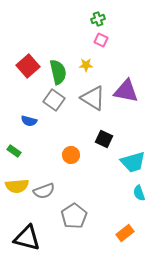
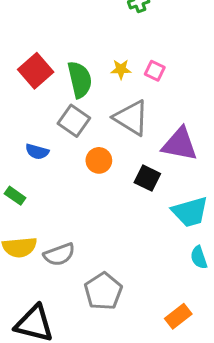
pink square: (101, 40) -> (155, 71), moved
purple triangle: (126, 91) -> (180, 144), moved
orange circle: (71, 155) -> (99, 160), moved

